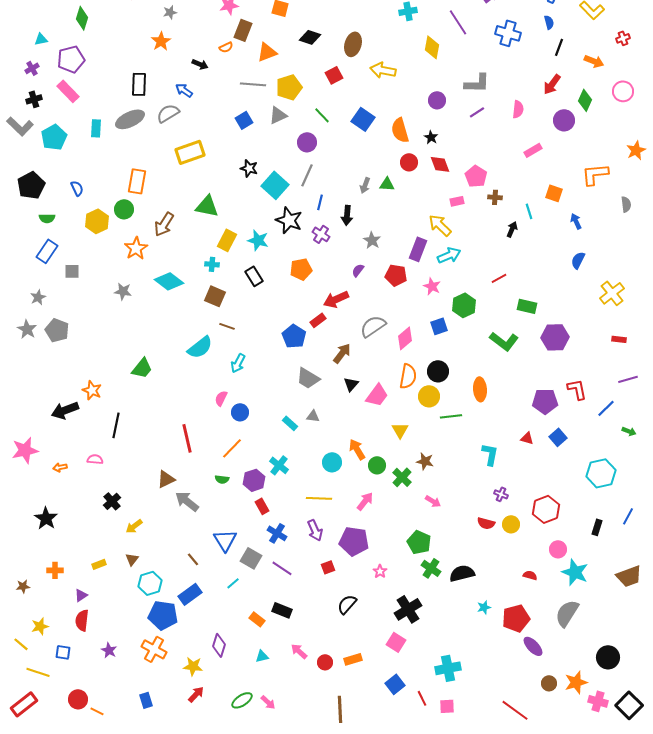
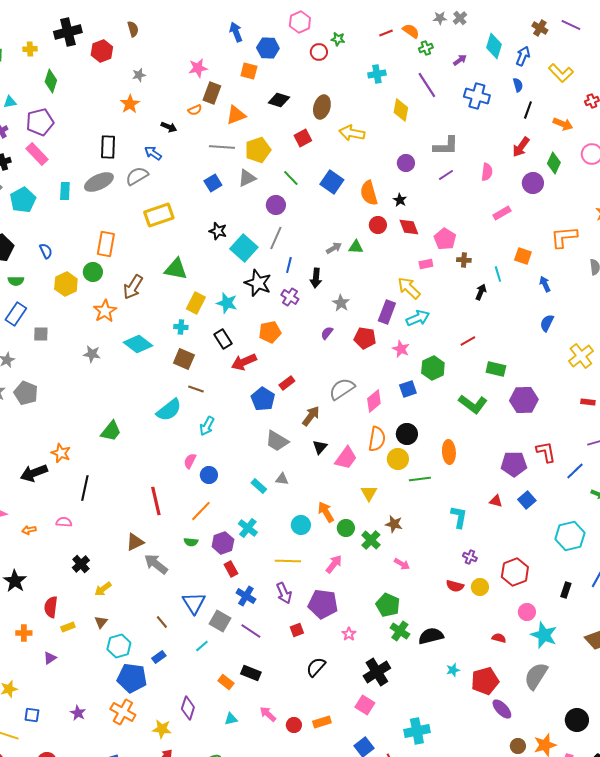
gray arrow: (365, 185) -> (334, 248), turned -140
red arrow: (336, 299) -> (244, 362), moved
blue rectangle: (190, 594) -> (159, 657), size x0.6
red semicircle: (82, 620) -> (51, 607), moved

